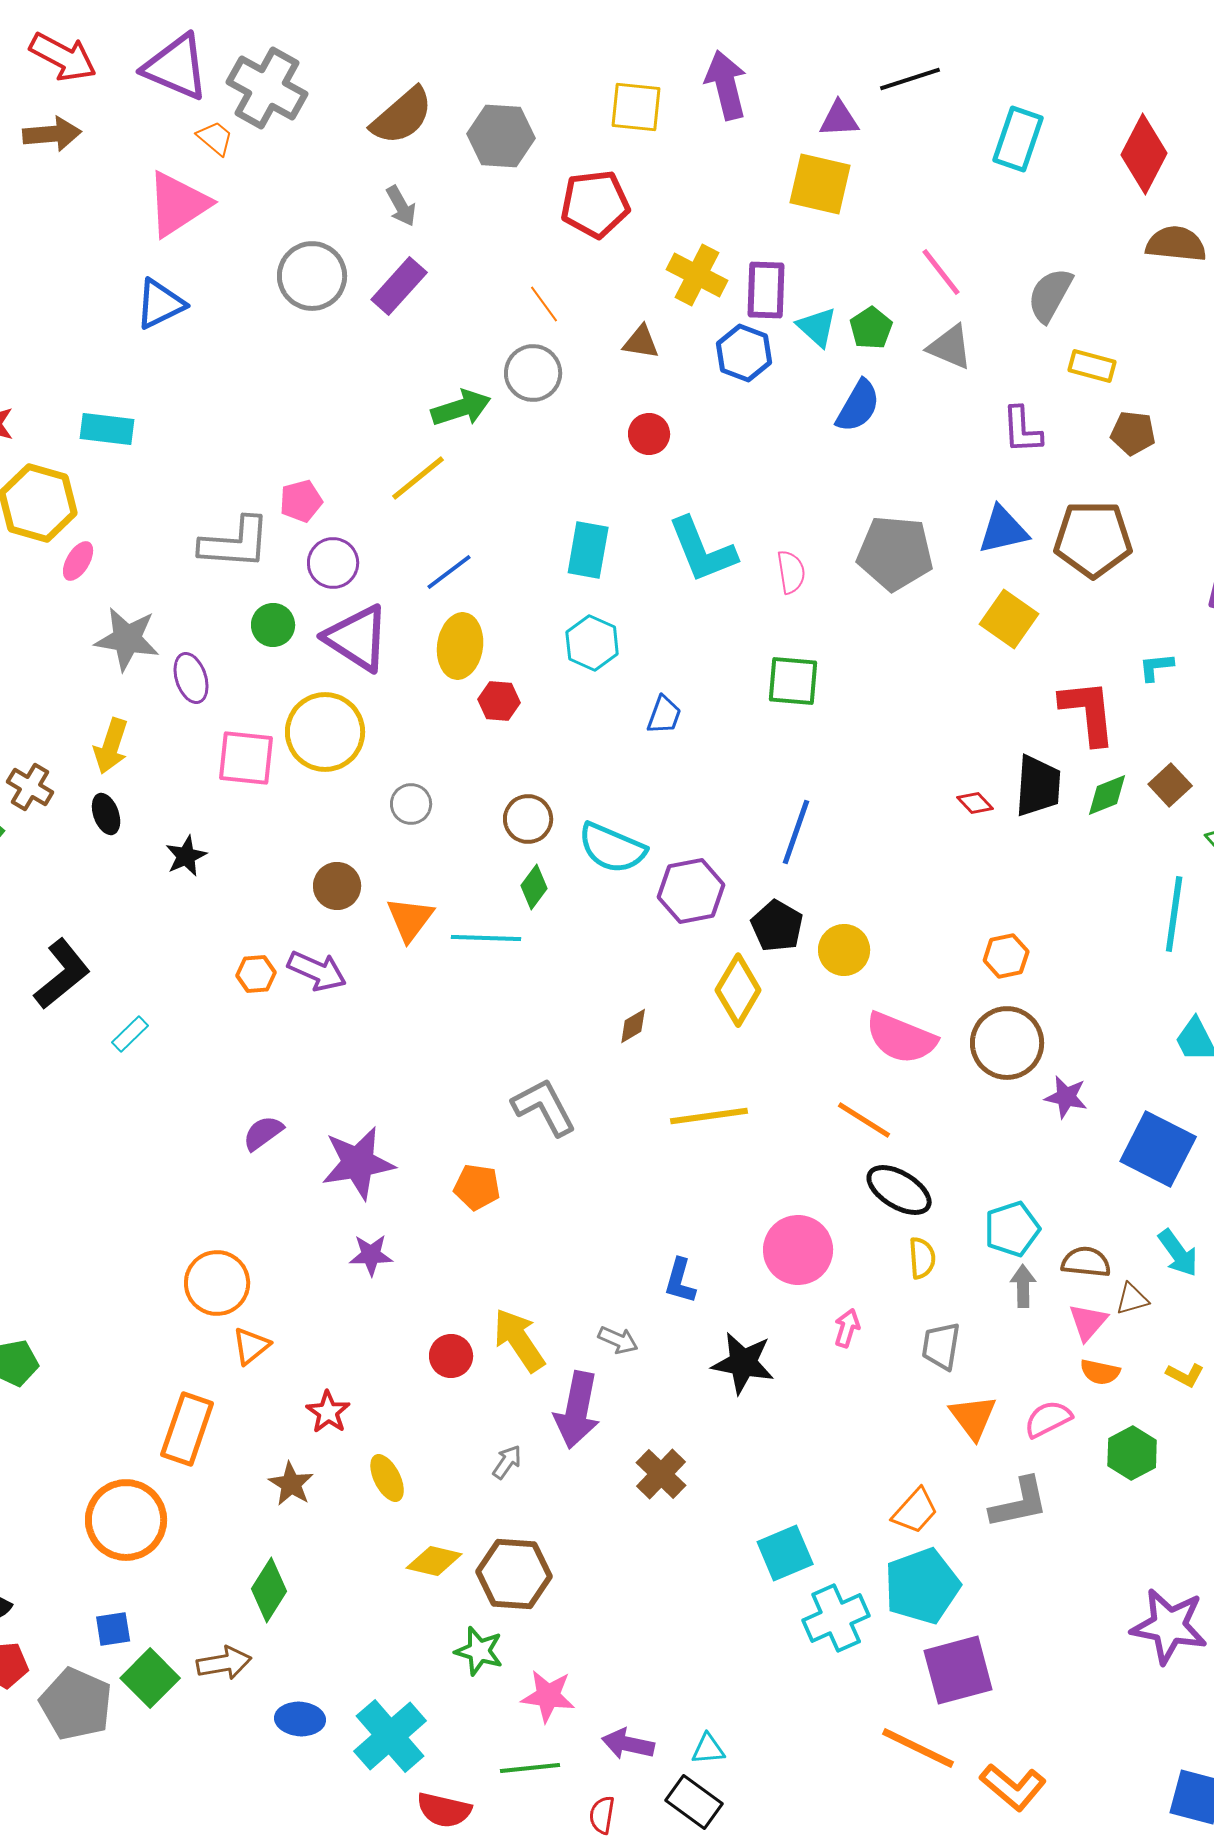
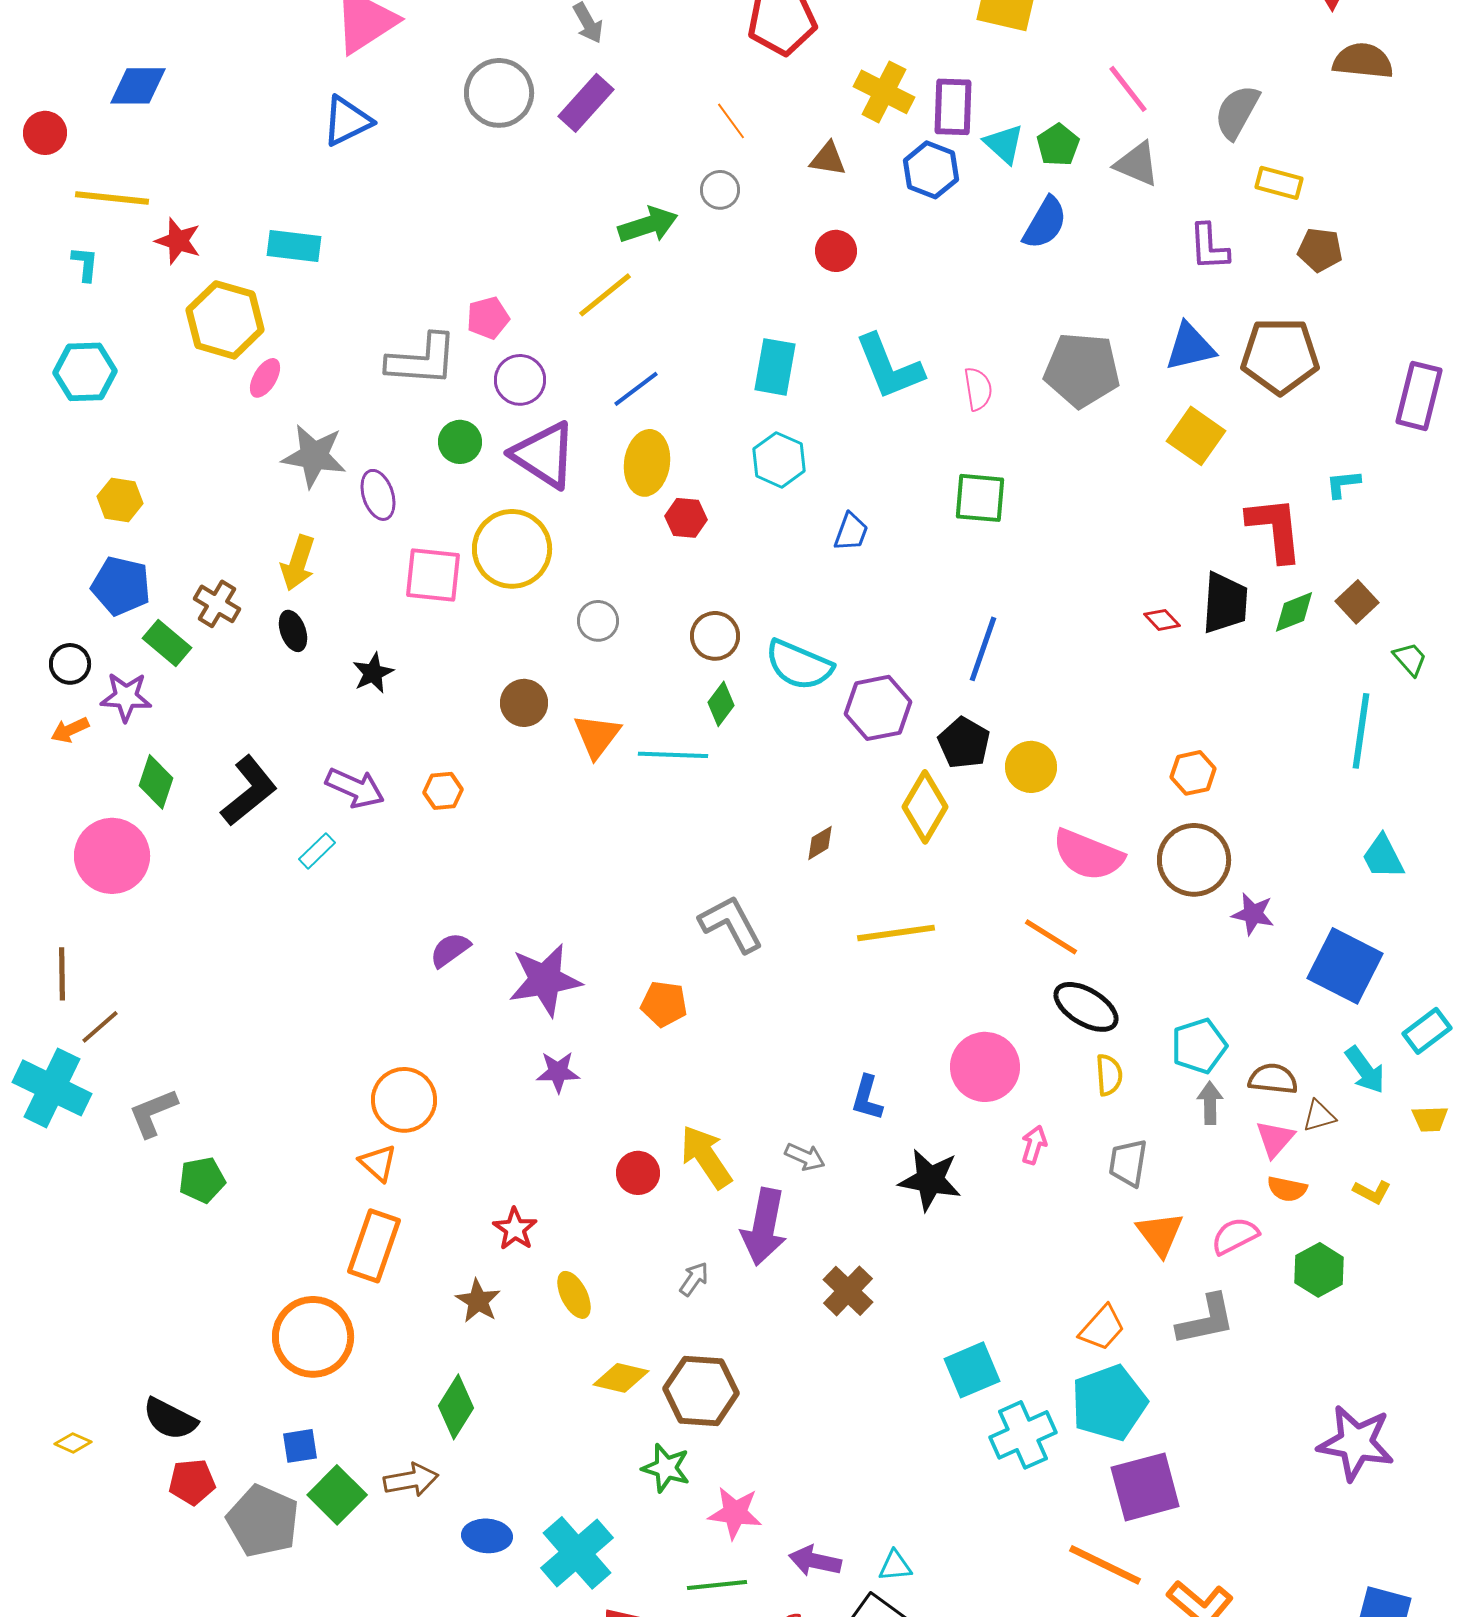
gray circle: (533, 373) -> (720, 190), size x0.7
purple arrow: (317, 971) -> (355, 788), moved
orange triangle: (251, 1346) -> (378, 1163), moved, turned -39

